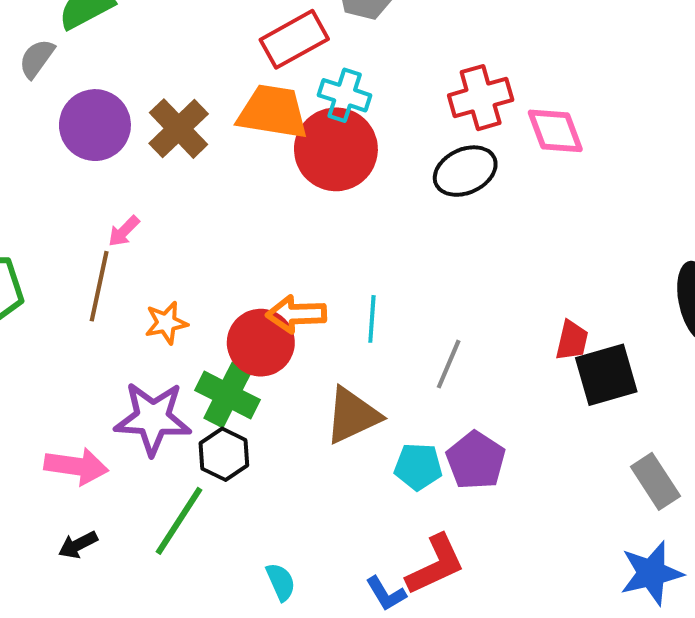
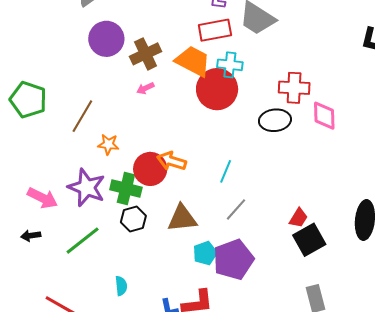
cyan cross: (345, 95) -> (230, 65), turned -30
pink arrow: (124, 231) -> (145, 88), moved
cyan line: (372, 319) -> (226, 171), moved
black square: (606, 375) -> (309, 240), turned -32
green cross: (228, 395) -> (126, 188), turned -32
black hexagon: (224, 454) -> (133, 219), moved
purple pentagon: (476, 460) -> (233, 260), size x1.4
cyan pentagon: (418, 467) -> (205, 253), turned 30

